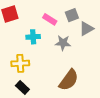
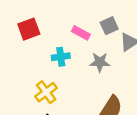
yellow cross: (20, 63) -> (46, 92), turned -30

